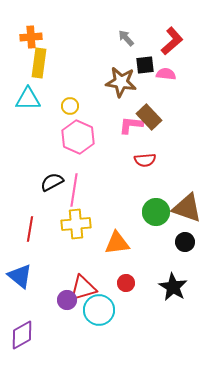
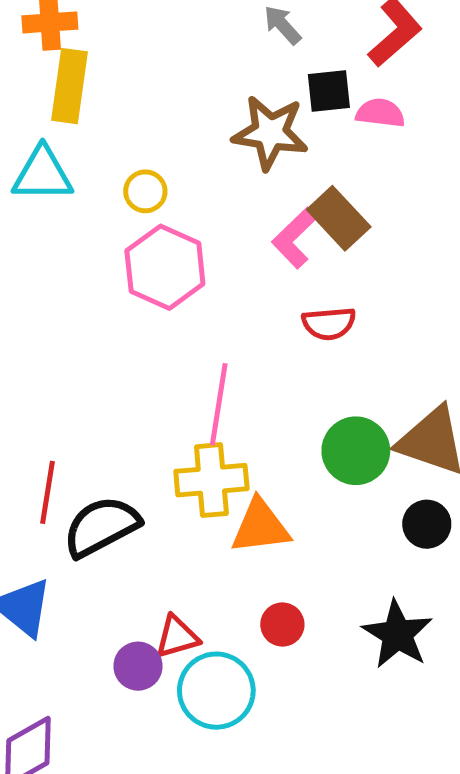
pink L-shape: (131, 125) -> (295, 238), turned -50
black semicircle: (52, 182) -> (101, 527), moved, size x1.4
pink line: (74, 190) -> (219, 404), moved
yellow cross: (76, 224) -> (211, 480), moved
red triangle: (83, 288) -> (177, 637), size x0.7

